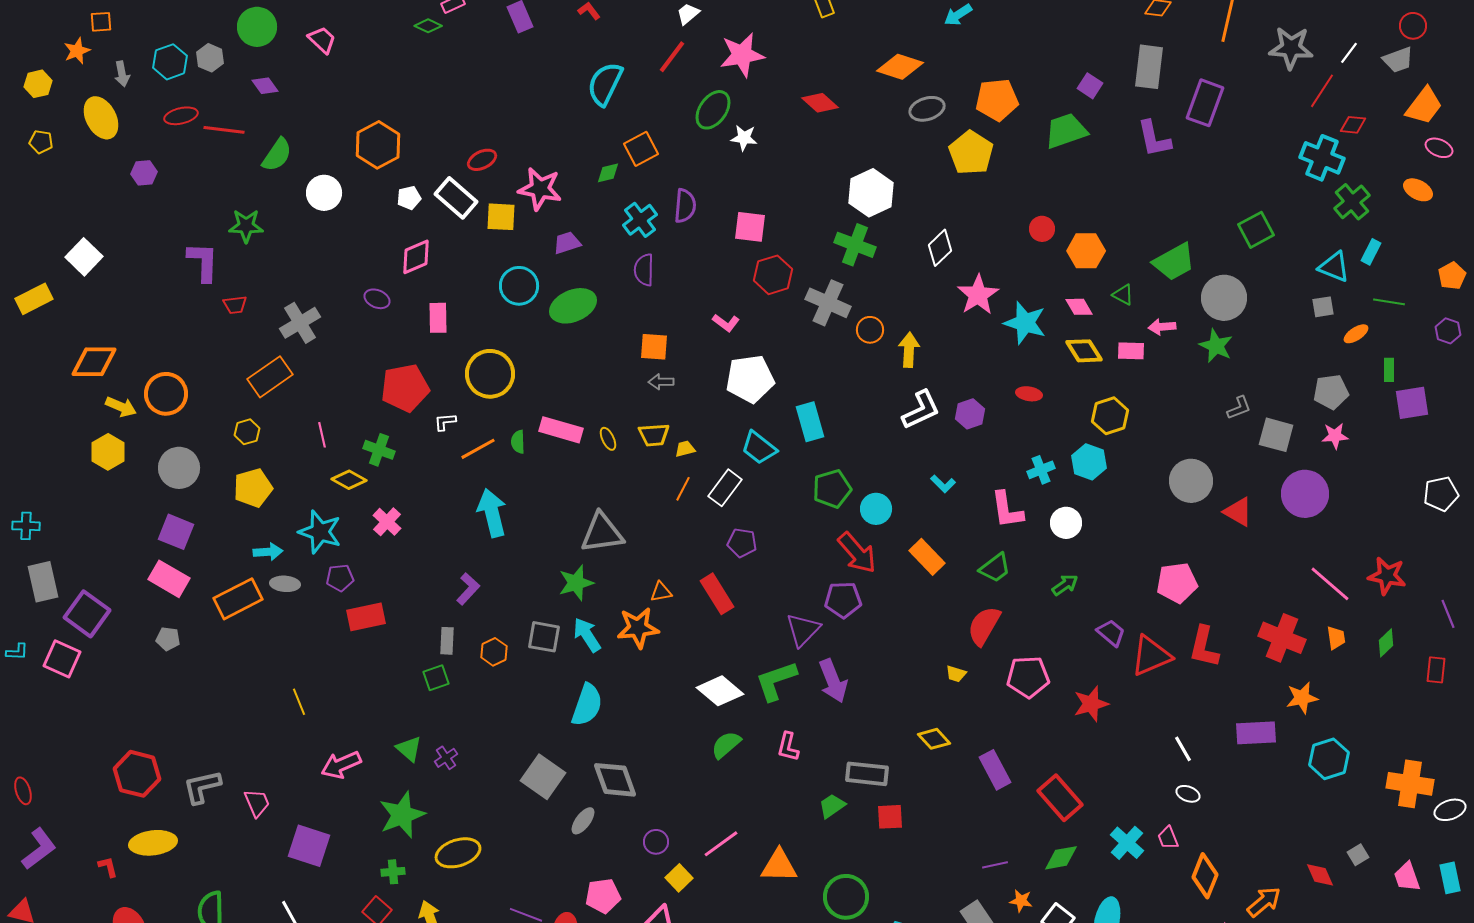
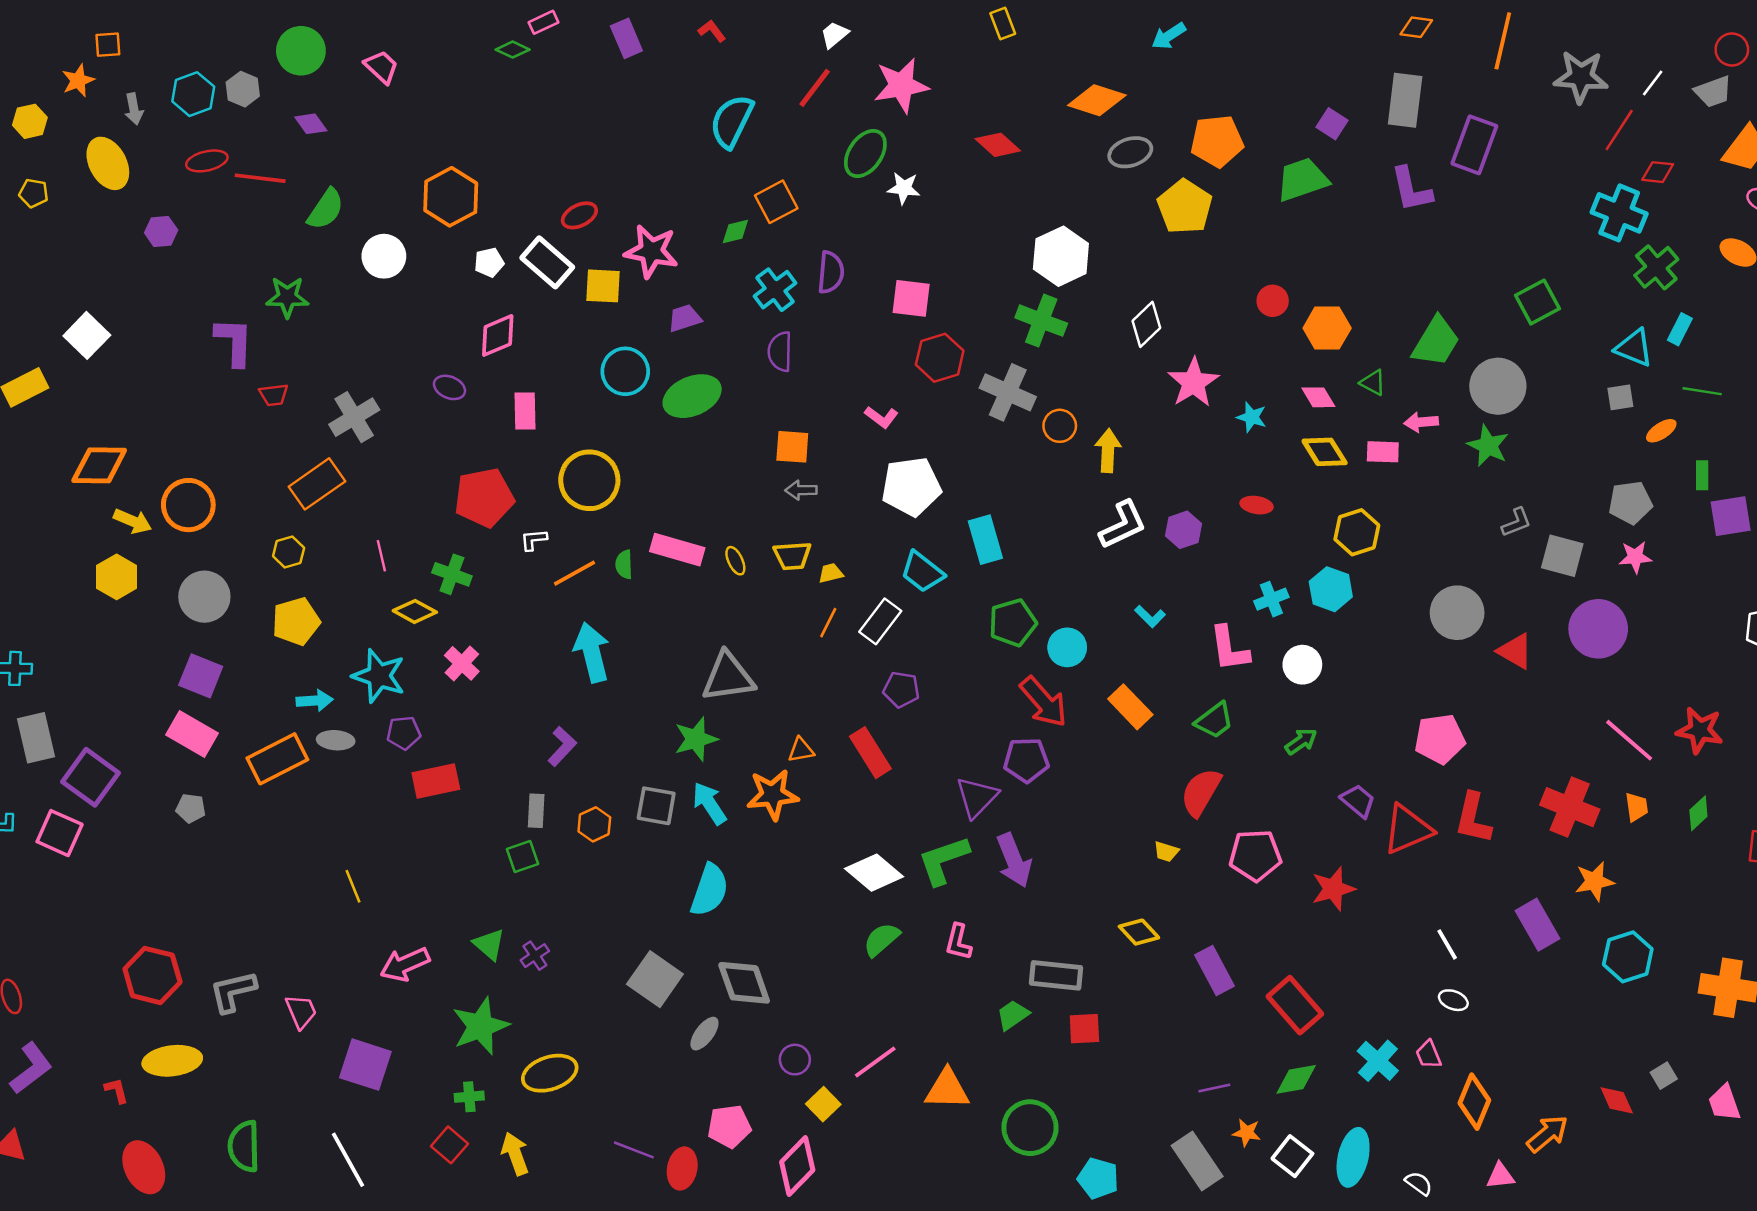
green trapezoid: (1174, 262) -> (1436, 342), turned -30
cyan star: (1025, 323) -> (1252, 417), size x0.6
purple rectangle: (1256, 733) -> (1538, 925), turned 63

